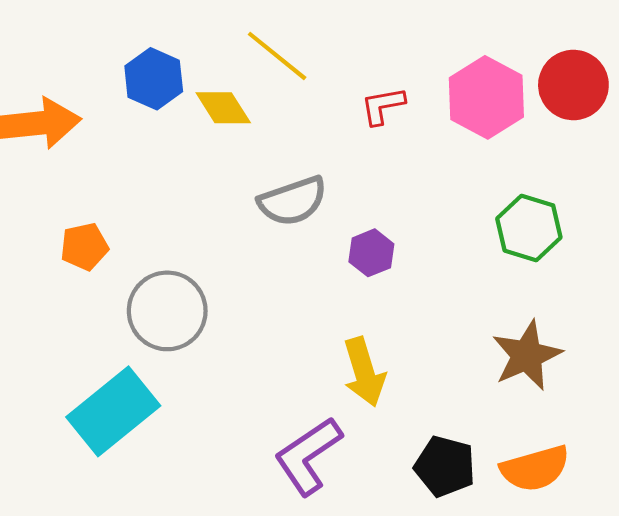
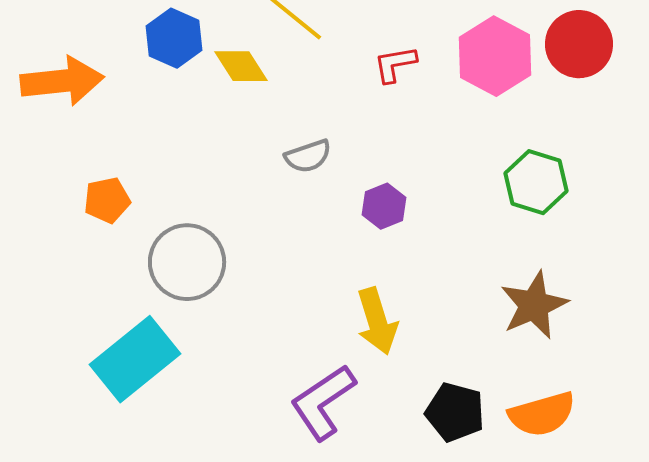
gray semicircle: (293, 201) -> (308, 156), size x0.7

